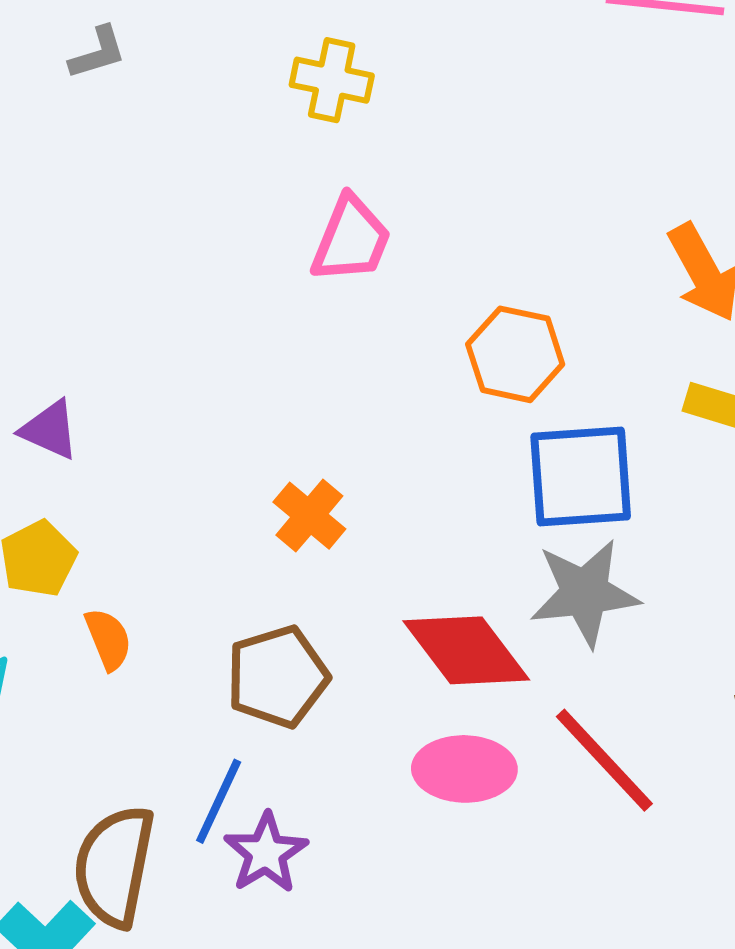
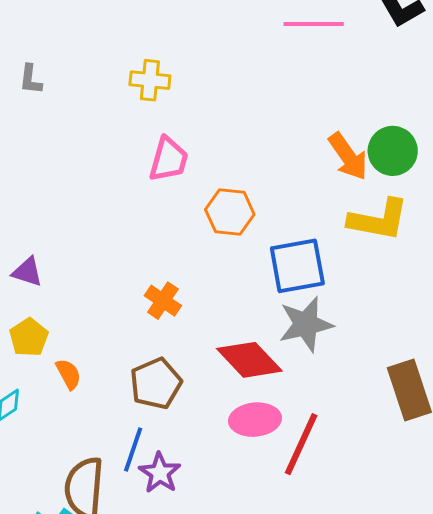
gray L-shape: (98, 53) -> (31, 79), turned 120
orange hexagon: (515, 354) -> (230, 212), moved
red line: (604, 760) -> (301, 444), moved, turned 74

